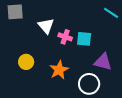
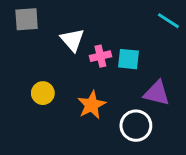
pink cross: (65, 37) -> (100, 56), turned -32

